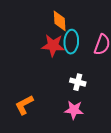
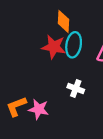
pink star: (74, 110) -> (39, 109), moved

